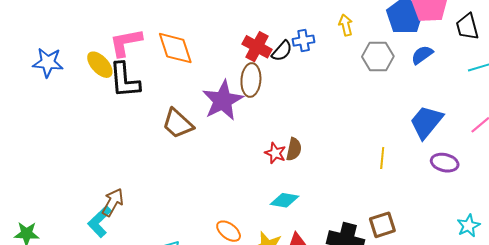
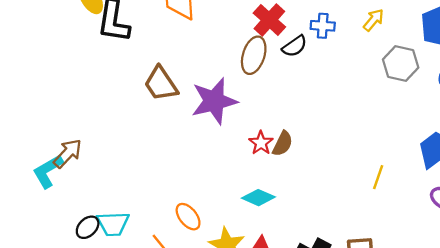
yellow arrow: (346, 25) -> (374, 20), turned 40
black semicircle: (282, 51) -> (295, 46), moved
purple star: (223, 100) -> (214, 101), moved

